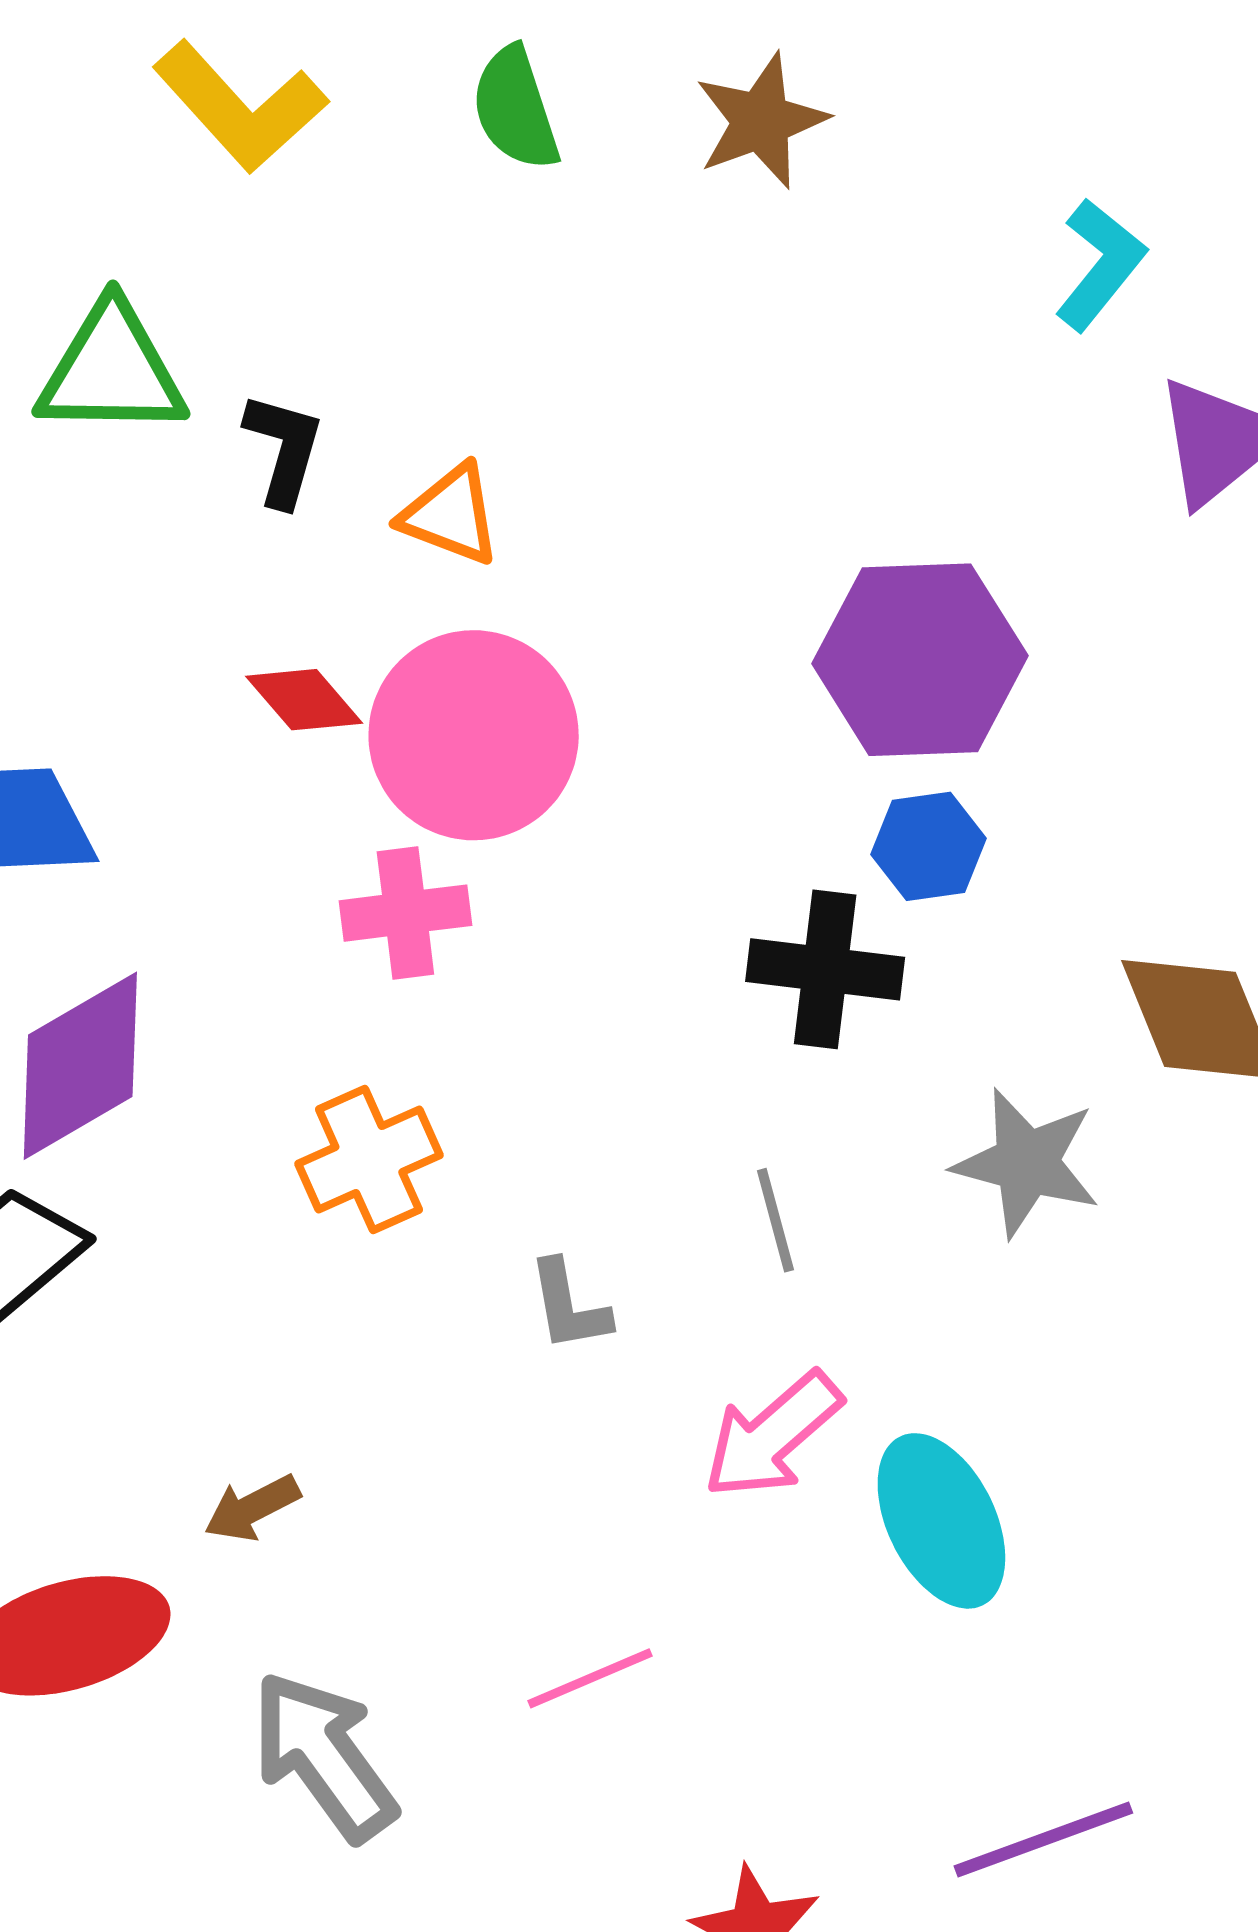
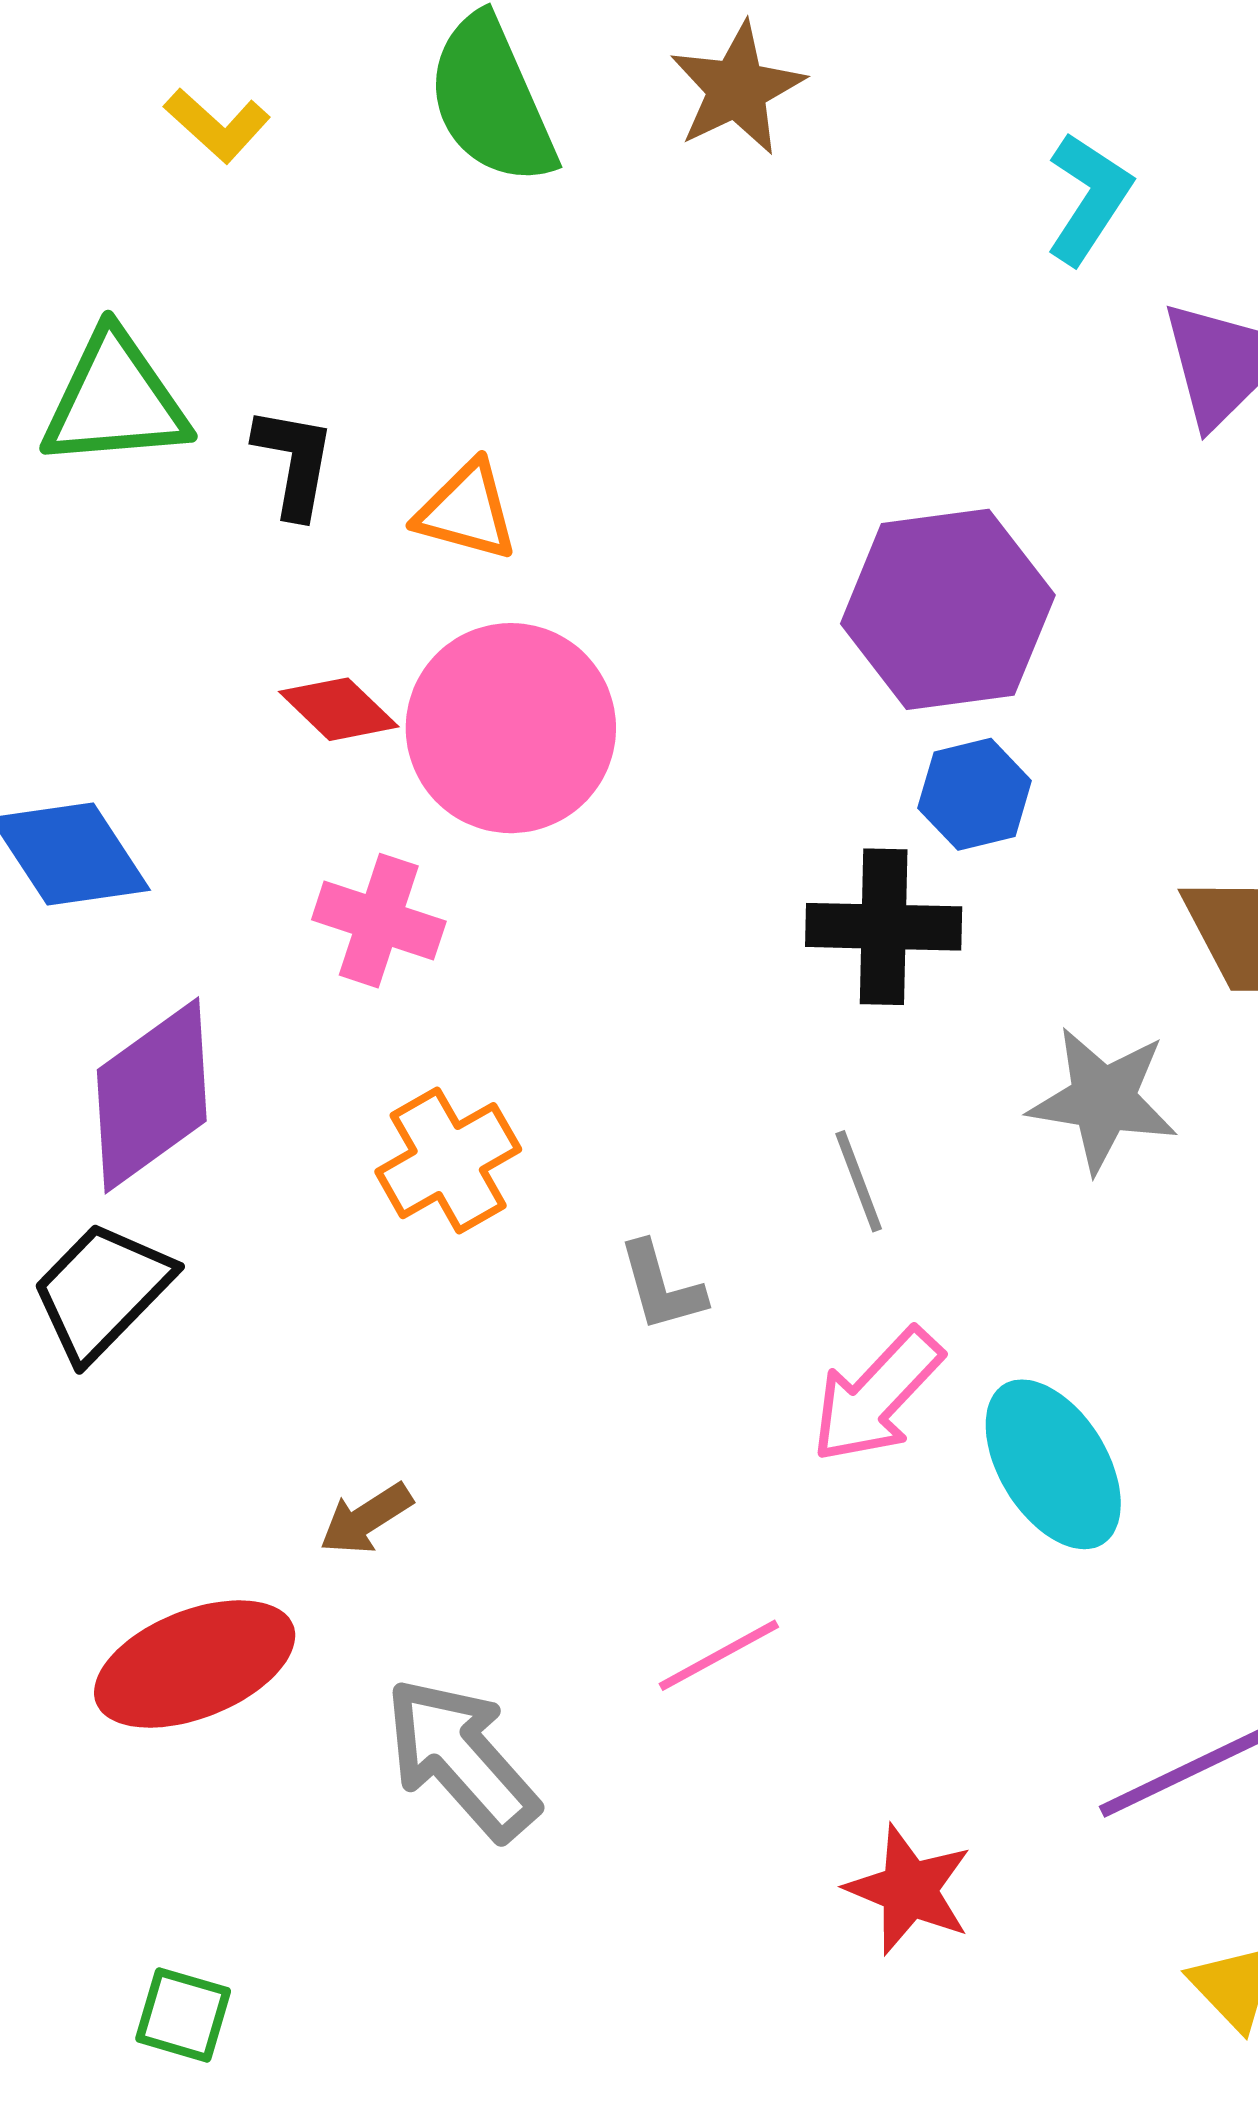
yellow L-shape: (240, 107) -> (217, 125), size x0.6
green semicircle: (515, 109) -> (491, 100), size x1.4
pink cross: (405, 913) -> (379, 921), moved, turned 31

